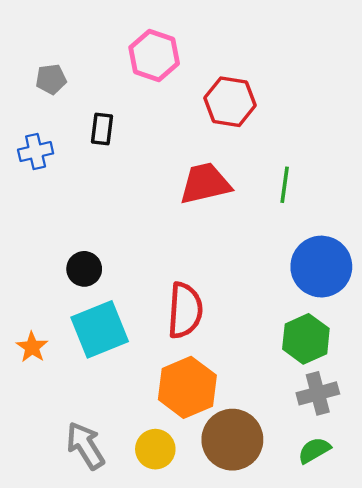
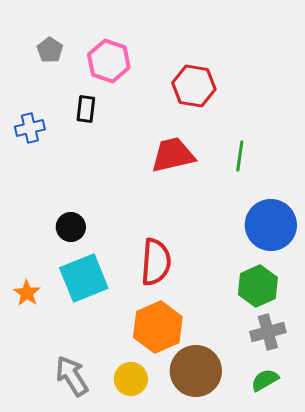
pink hexagon: (154, 55) -> (109, 61), moved
gray pentagon: (51, 79) -> (50, 50), moved, turned -30

